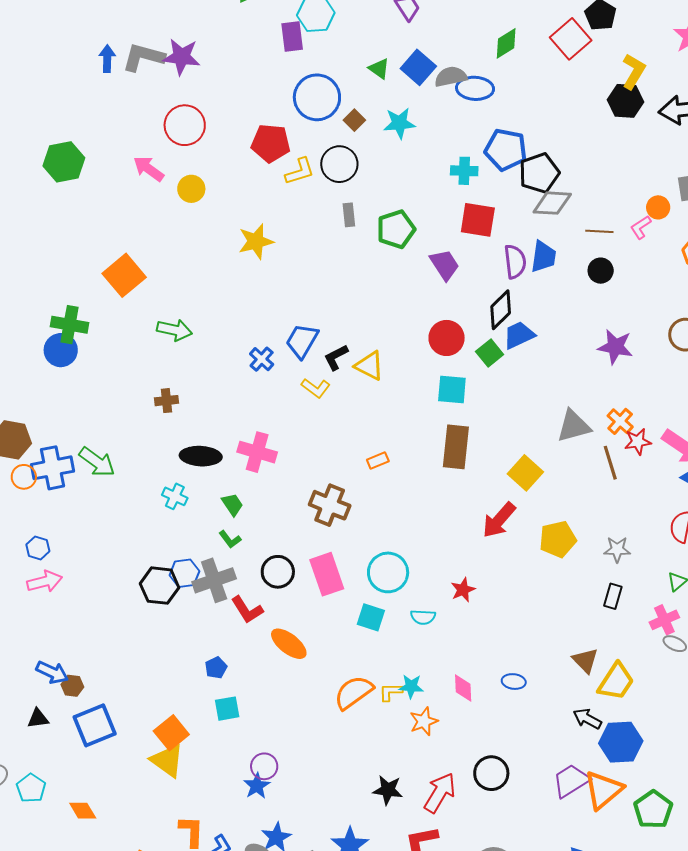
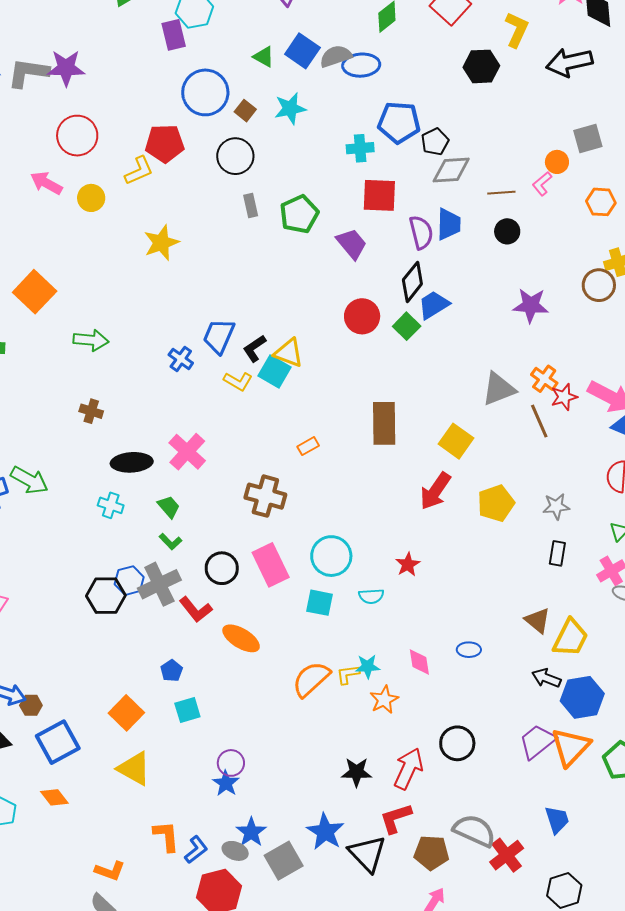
black hexagon: (625, 101) -> (481, 66), moved
yellow L-shape: (300, 171) -> (139, 171), moved
black pentagon: (539, 173) -> (435, 142), size x0.7
cyan square: (452, 389) -> (275, 372), moved, turned 32
brown cross: (166, 401) -> (91, 411), turned 30
pink cross: (257, 452) -> (187, 452), turned 33
orange square: (171, 733) -> (126, 713), moved
orange diamond: (83, 811) -> (54, 797), moved

